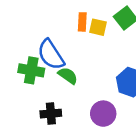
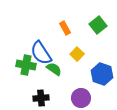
orange rectangle: (82, 22) -> (65, 28), turned -32
yellow square: (98, 27) -> (77, 54), moved, turned 32

